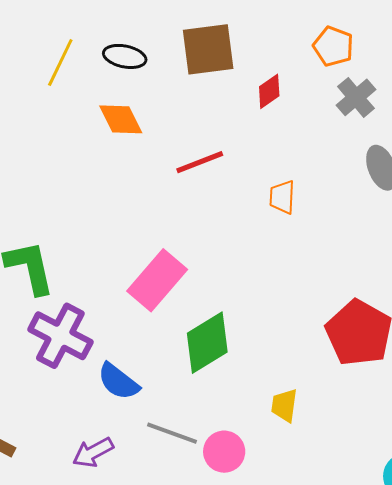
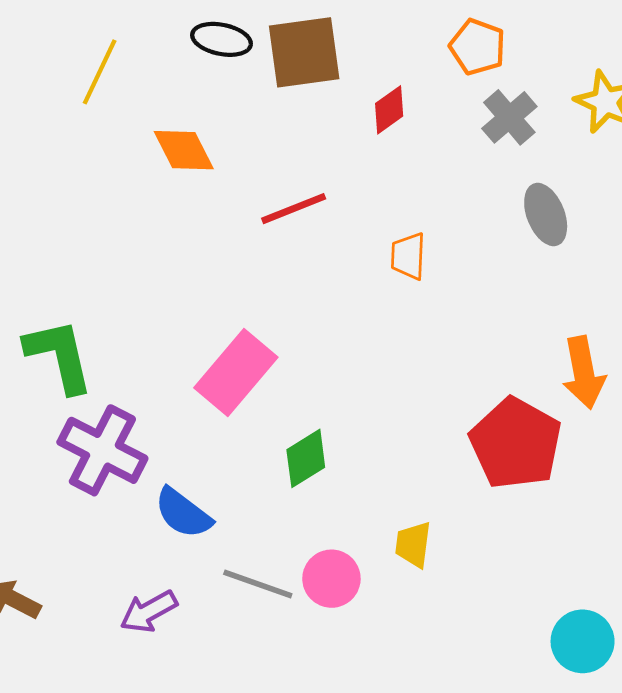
black ellipse: (125, 56) -> (222, 39), moved
green diamond: (207, 343) -> (306, 458), size x0.7
pink circle: (224, 452) -> (331, 579), moved

